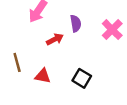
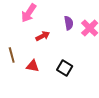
purple semicircle: (76, 23) -> (69, 23), moved

